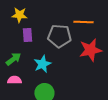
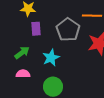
gray pentagon: (59, 36) -> (68, 30), turned 30

